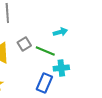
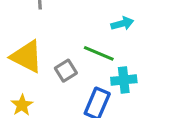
gray square: (24, 44) -> (66, 71), moved

